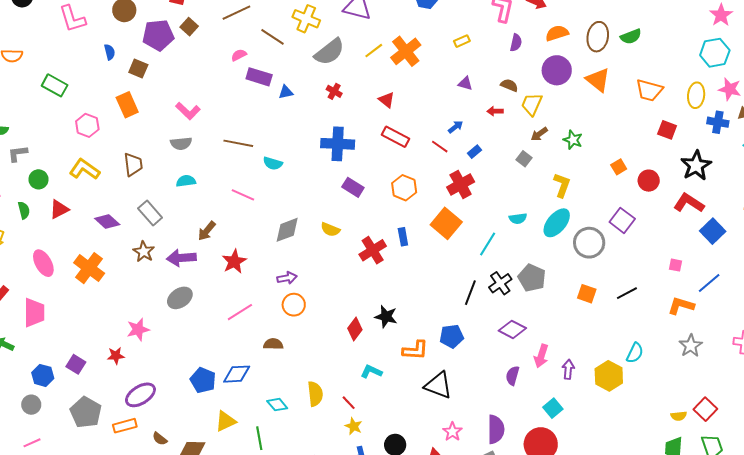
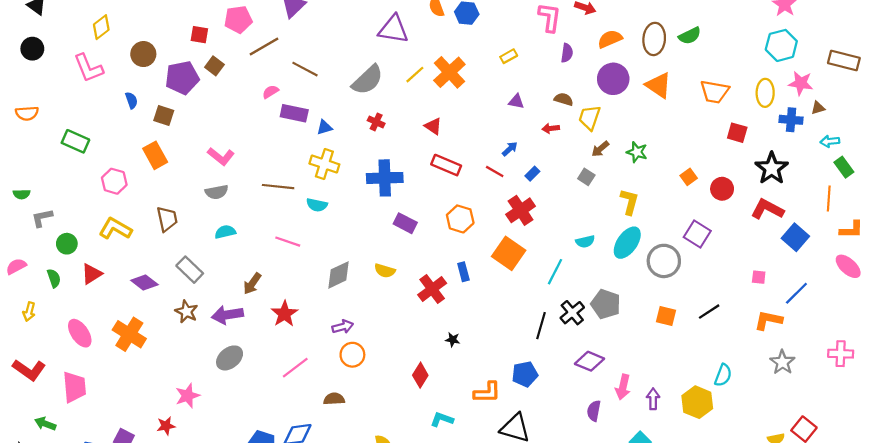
yellow cross: (306, 19) -> (324, 164), moved
black star: (386, 317) -> (453, 340), moved, size x0.6

